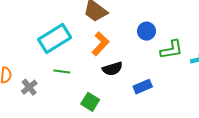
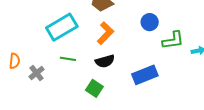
black semicircle: (112, 69) -> (105, 61), moved
blue rectangle: (143, 87) -> (145, 75), size x1.4

